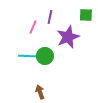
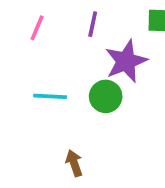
pink line: (33, 27) -> (37, 28), moved
green circle: (45, 56) -> (106, 96), moved

